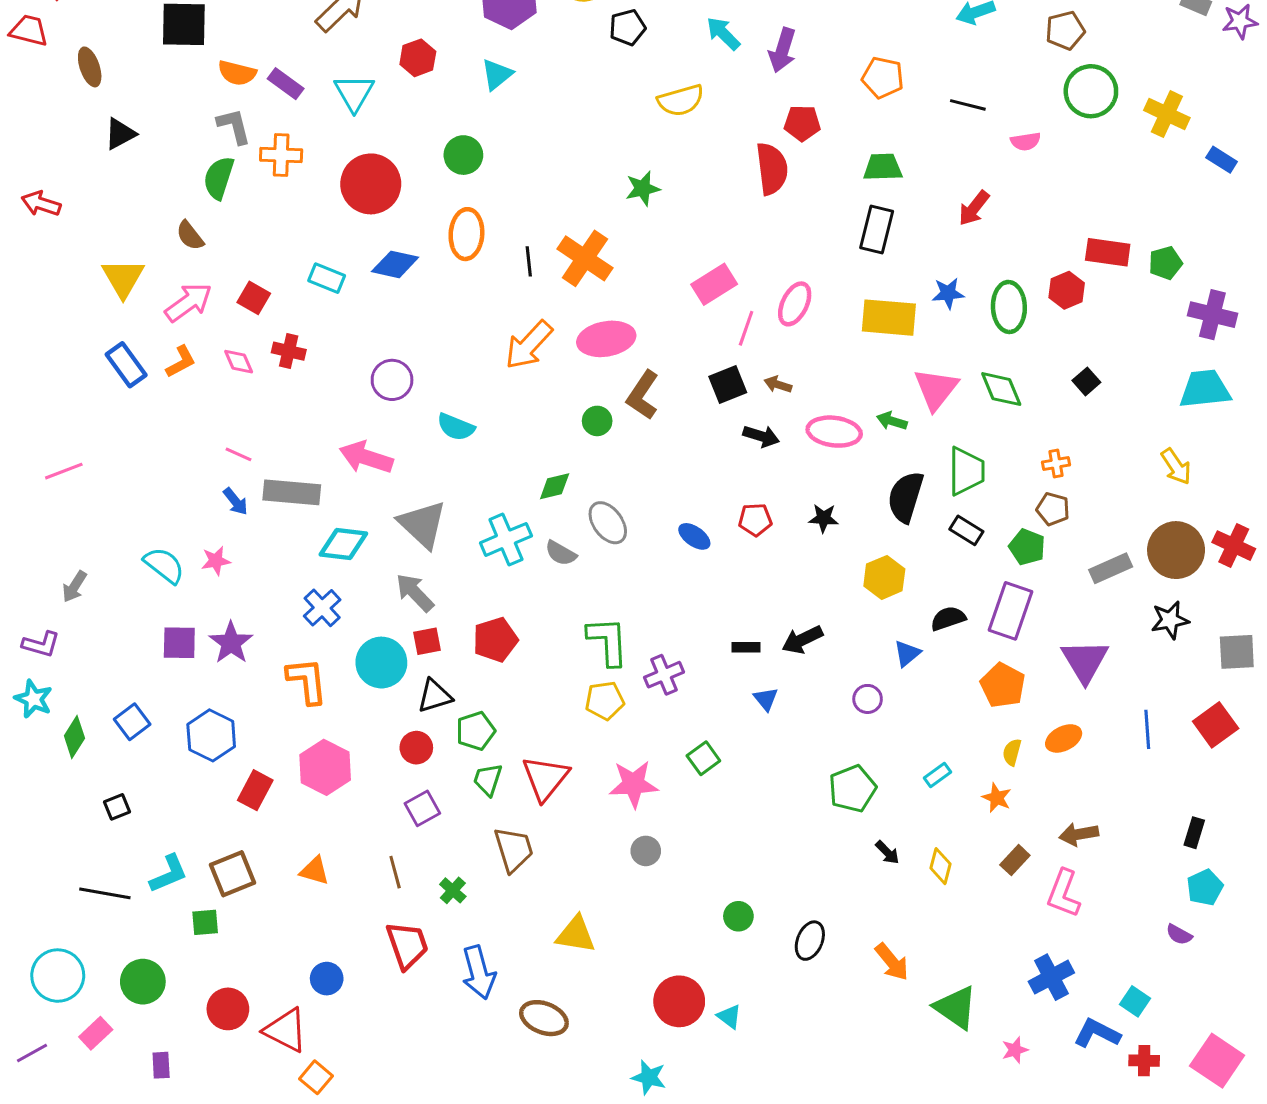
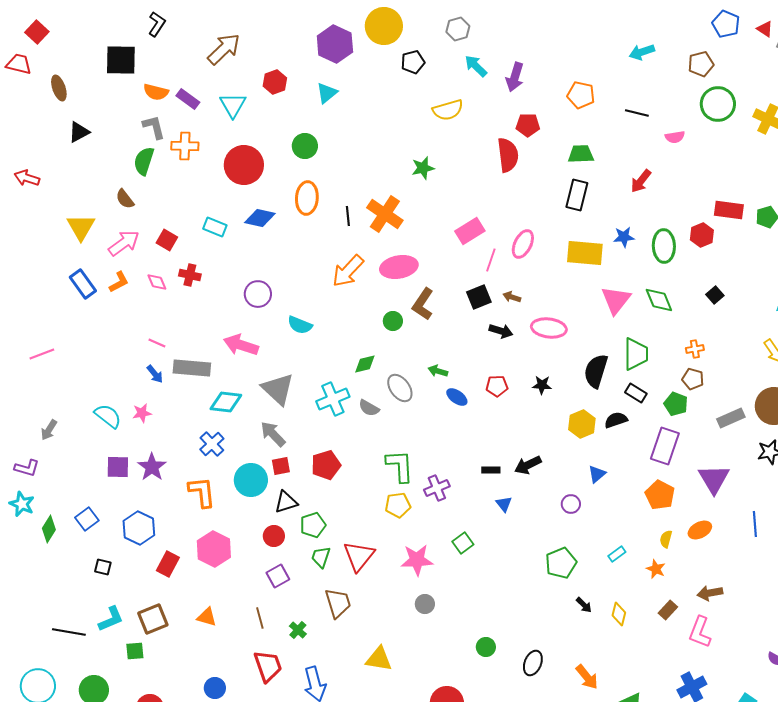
green arrow: (892, 421) -> (438, 371), moved
black semicircle: (948, 618) -> (616, 420), moved
black square: (117, 807) -> (103, 567), moved, turned 36

